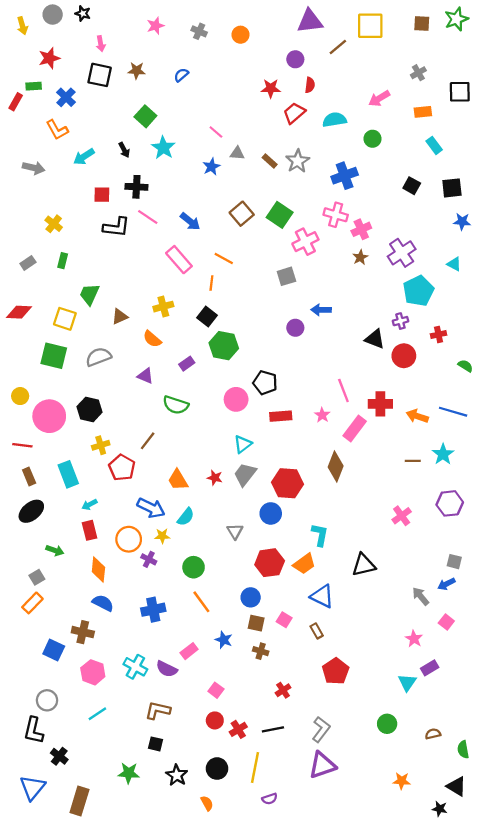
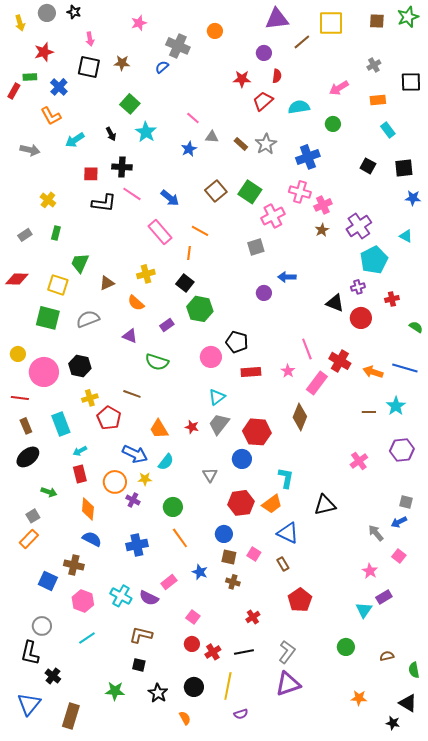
gray cross: (199, 31) -> (178, 46), moved, size x1.6
red cross: (380, 404) -> (340, 361), turned 30
brown line: (148, 441) -> (132, 394), turned 72

